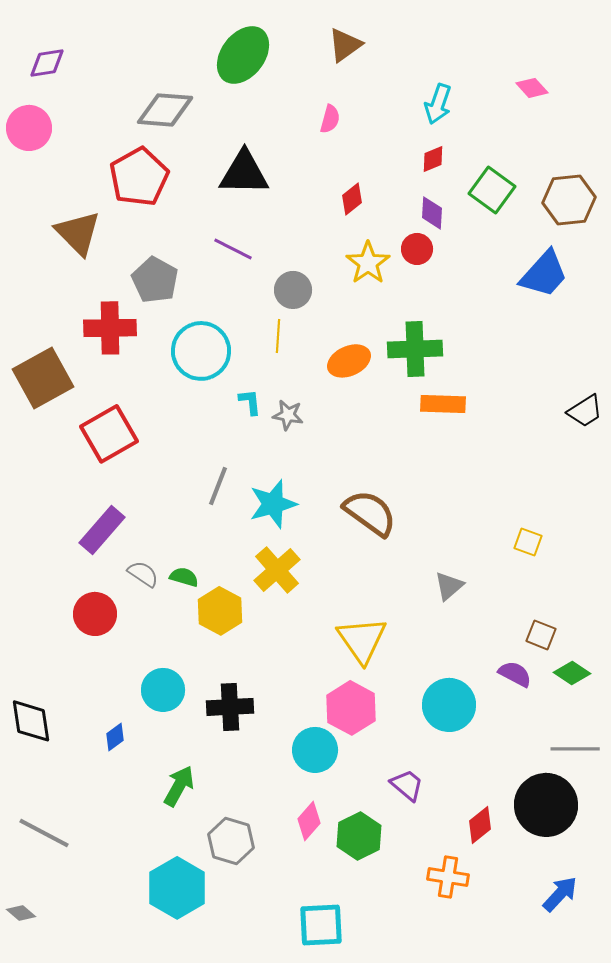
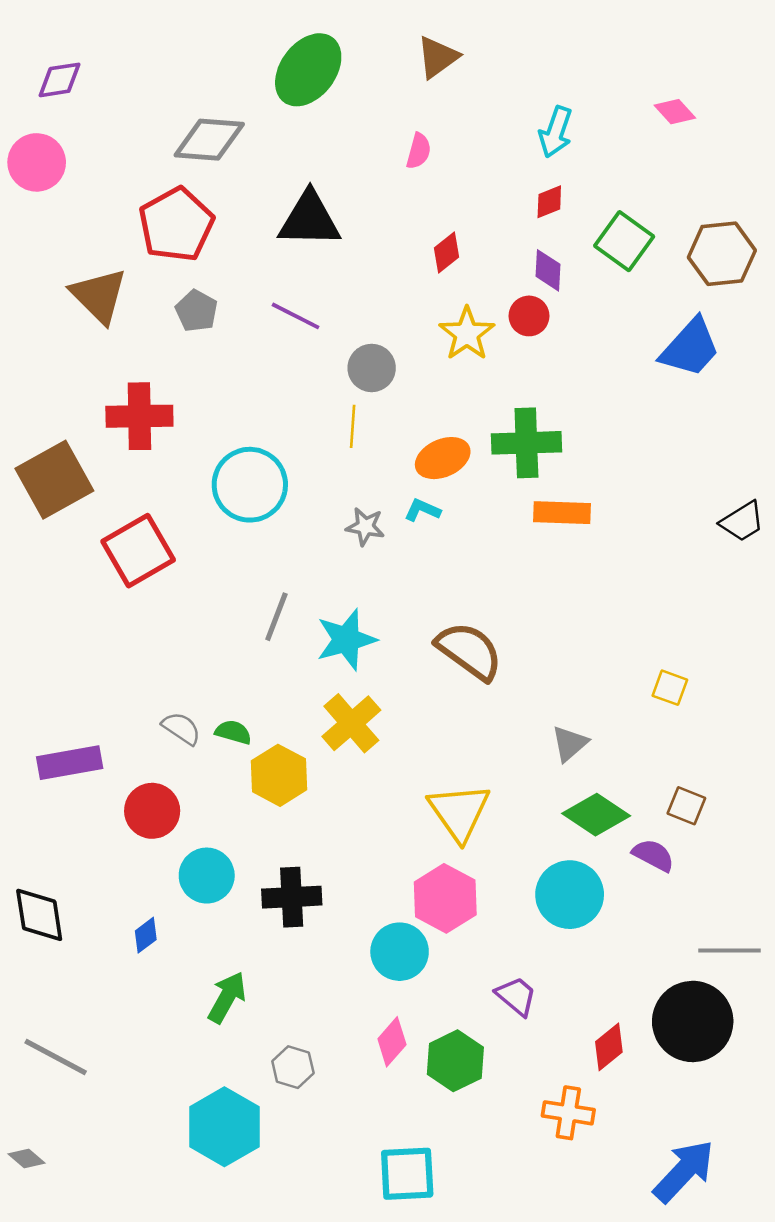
gray pentagon: (155, 280) -> (197, 311), moved, size x0.7
cyan circle: (201, 351) -> (250, 485), moved
cyan L-shape: (250, 402) -> (422, 510), moved, turned -60
purple rectangle: (102, 530) -> (70, 763), moved, turned 39
red circle: (95, 614) -> (152, 811), moved
green diamond: (572, 673) -> (596, 815), moved, size x1.4
gray hexagon: (231, 841) -> (293, 1067), size x0.7
blue arrow: (560, 894) -> (684, 1171), moved, size x1.4

